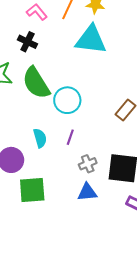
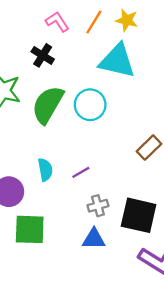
green semicircle: (36, 83) -> (48, 105), turned 56
cyan circle: (67, 100) -> (90, 105), moved
purple line: (70, 137) -> (81, 172), turned 35

